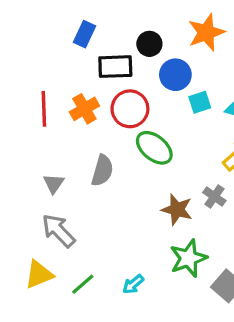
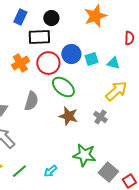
black circle: (149, 44) -> (51, 18), moved
blue circle: (175, 75) -> (71, 54), moved
brown star: (177, 210) -> (68, 116), moved
green star: (188, 258) -> (84, 155), turned 30

